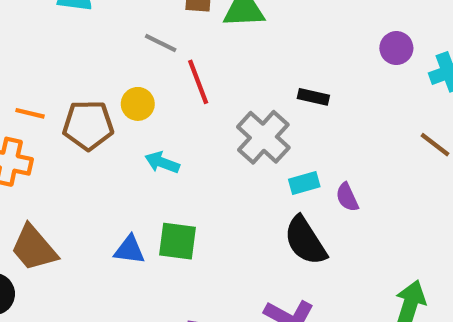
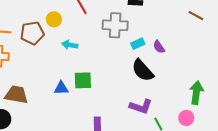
gray cross: (263, 137) -> (115, 25), turned -30
brown trapezoid: (34, 248) -> (16, 95), turned 150

